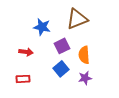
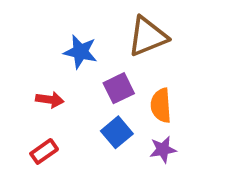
red rectangle: (23, 79) -> (44, 151), turned -32

